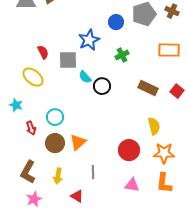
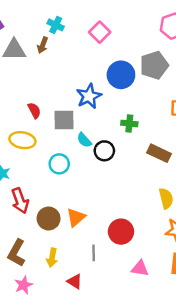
blue circle: (116, 22) -> (121, 75), size x1.5
green cross: (122, 55) -> (129, 124), moved, turned 32
yellow ellipse: (33, 77) -> (22, 140), turned -30
cyan circle: (55, 117) -> (59, 164), moved
red arrow: (31, 128) -> (20, 201), size x1.5
red circle: (129, 150) -> (121, 232), moved

